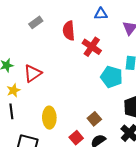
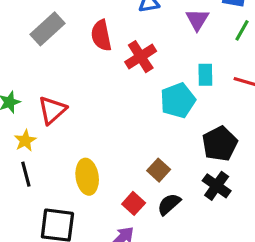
gray rectangle: (36, 22) -> (48, 29), size x1.5
red cross: (92, 47) -> (141, 57), turned 30
cyan pentagon: (112, 77) -> (178, 100), turned -30

